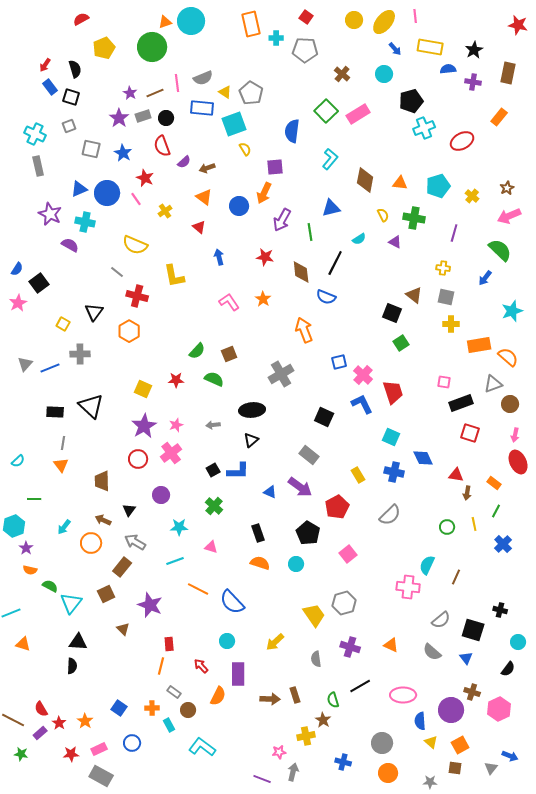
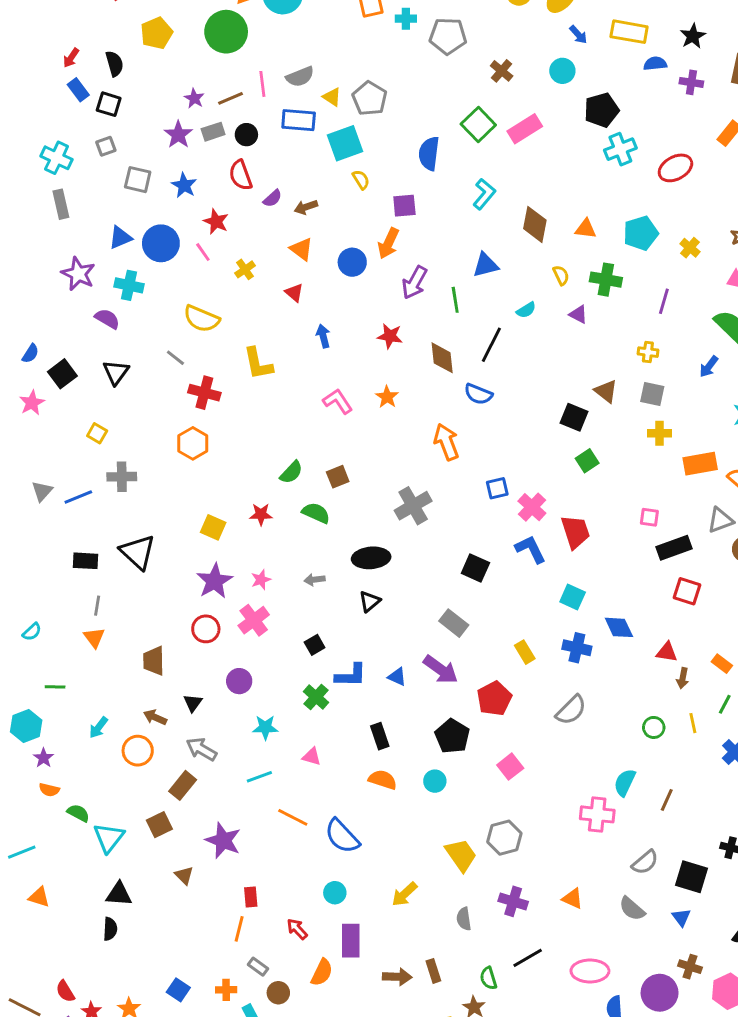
black triangle: (94, 312) -> (116, 372), moved
blue L-shape: (238, 471) -> (351, 675), moved

